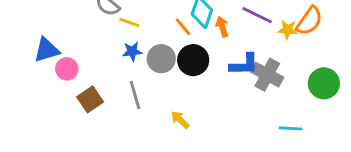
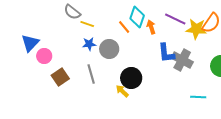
yellow star: (288, 30) -> (196, 29), size x1.5
blue triangle: (46, 50) -> (30, 43), turned -30
black circle: (193, 60) -> (131, 78), moved
blue L-shape: (244, 64) -> (166, 53), turned 85

